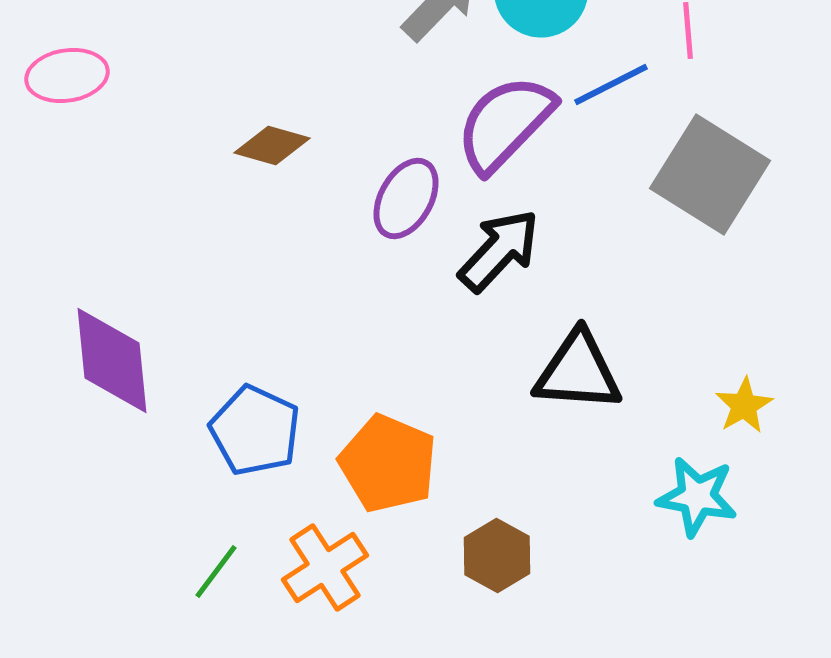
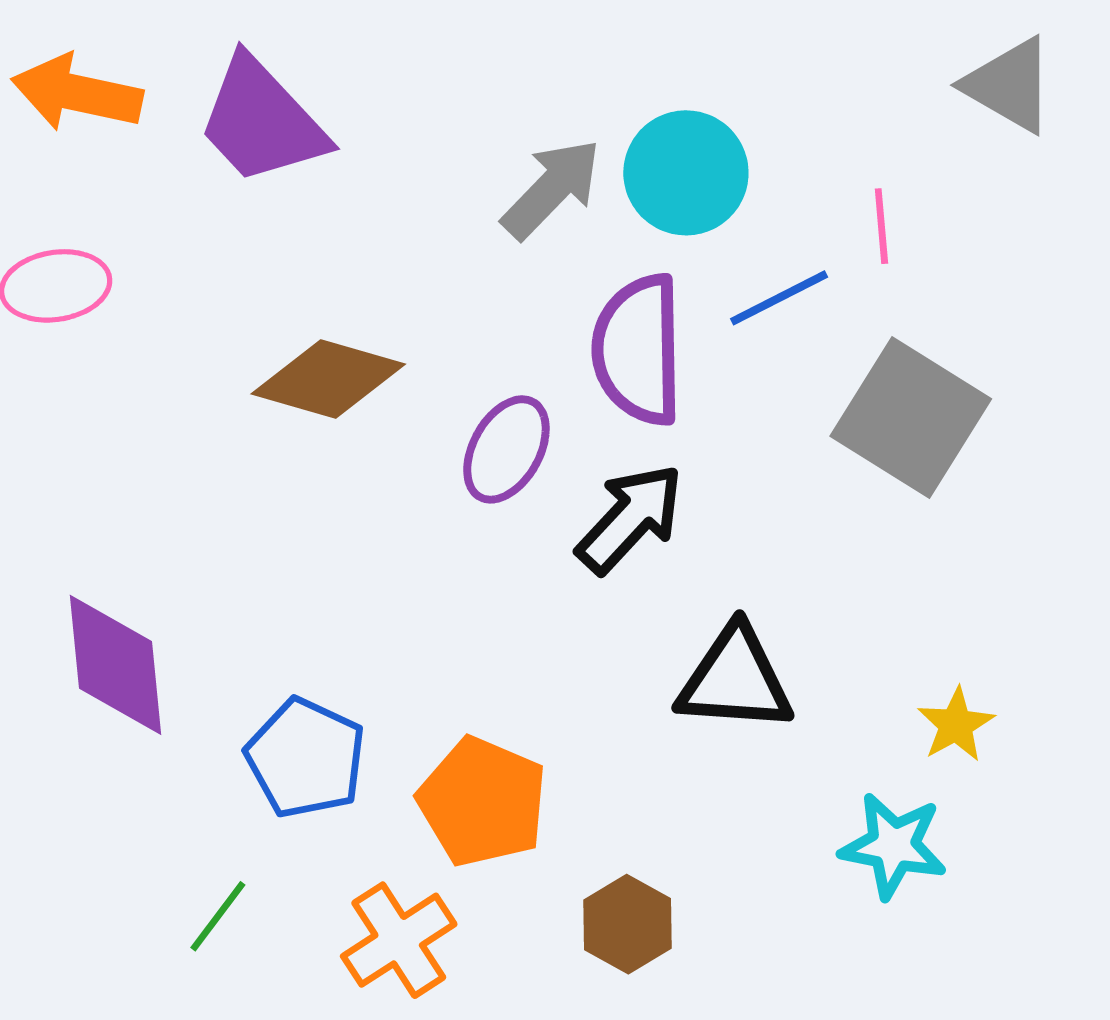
purple semicircle: (505, 124) -> (638, 350), turned -45
brown diamond: (272, 146) -> (328, 379), size x1.5
green line: (216, 572) -> (218, 916), moved

